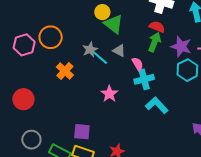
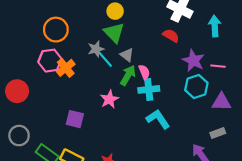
green triangle: (114, 24) -> (114, 33), moved
green arrow: (155, 42) -> (128, 75), moved
pink hexagon: (24, 45) -> (50, 61), moved
purple square: (82, 132) -> (75, 119), moved

